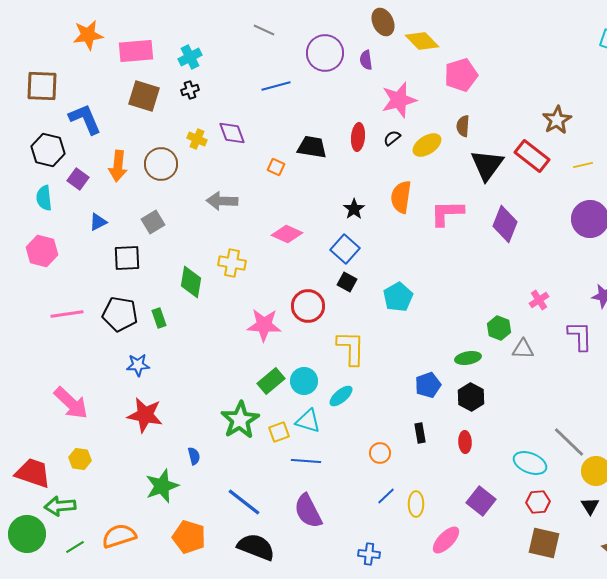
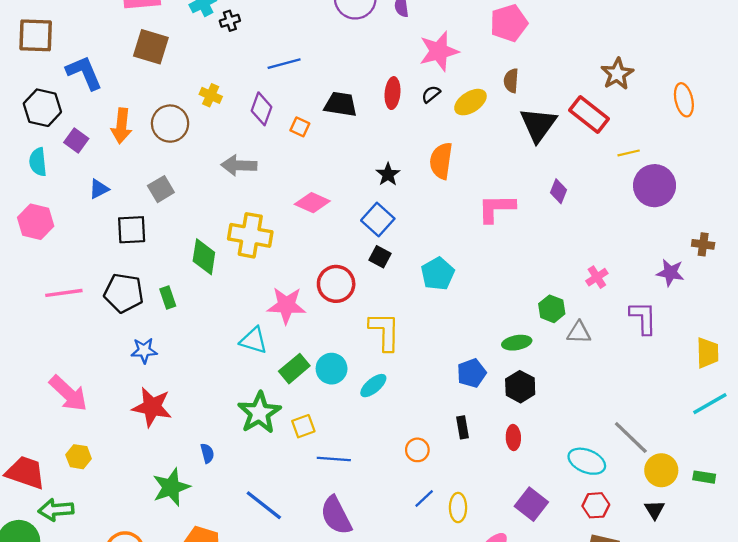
blue line: (276, 86) -> (284, 64), moved
black cross: (190, 90) -> (230, 21), moved
purple diamond: (232, 133) -> (262, 109), moved, turned 40
yellow line: (583, 165) -> (629, 153), moved
pink L-shape: (447, 213) -> (496, 208), moved
purple diamond: (505, 224) -> (559, 191), size x0.6
yellow cross: (232, 263) -> (250, 235), size x1.4
cyan triangle: (308, 421) -> (254, 340), moved

